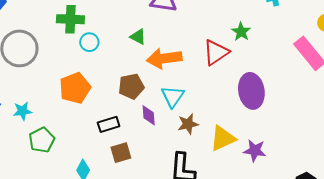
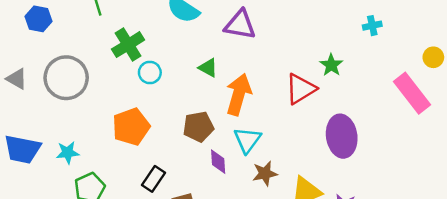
green cross: (70, 19) -> (128, 45), turned -36
orange arrow: (164, 58) -> (239, 94), turned 112
black rectangle: (109, 124) -> (153, 179), moved, turned -40

